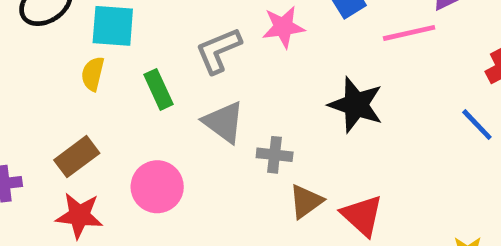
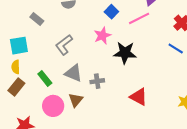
pink star: (283, 27) -> (102, 36), moved
green rectangle: (158, 89) -> (45, 79), moved
brown rectangle: (77, 157) -> (16, 87), moved
brown triangle: (306, 201) -> (76, 100), moved

